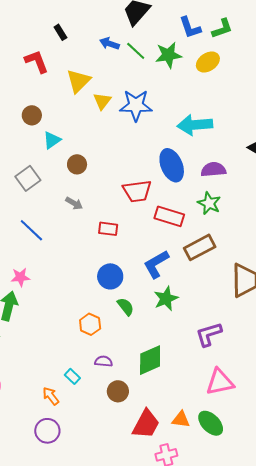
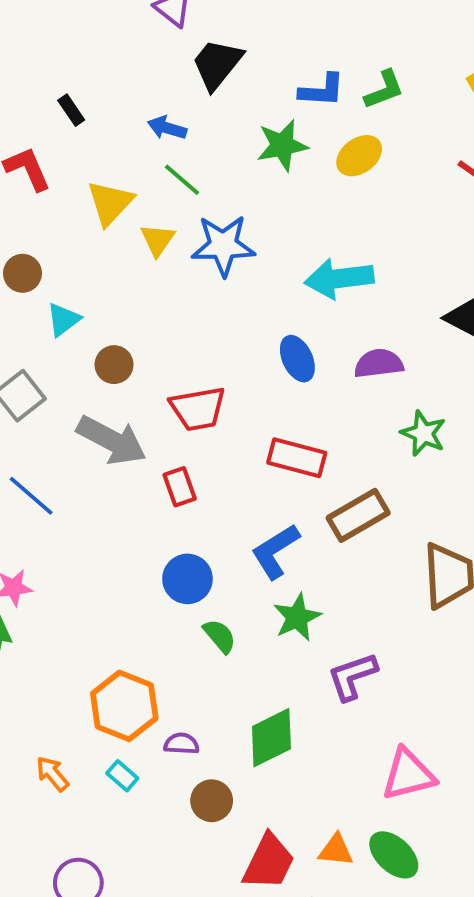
blue L-shape: (190, 27) -> (322, 90), turned -65
green line: (136, 51) -> (182, 180), moved
blue ellipse: (172, 165) -> (297, 359), size x0.7
red trapezoid: (137, 191) -> (198, 409), moved
gray arrow: (74, 203) -> (112, 440), size x2.0
green star: (209, 203) -> (423, 433), moved
red rectangle: (108, 229) -> (180, 487), turned 66
orange hexagon: (90, 324) -> (124, 706), moved, size x1.6
purple L-shape: (209, 334) -> (352, 676), moved
orange arrow: (51, 396) -> (52, 774), moved

